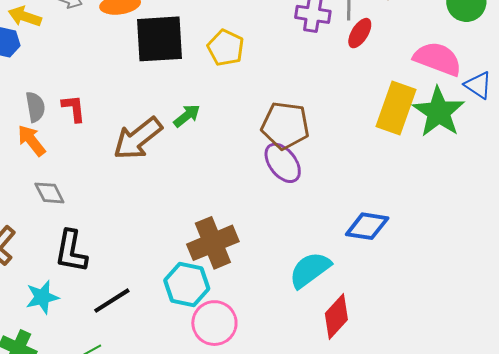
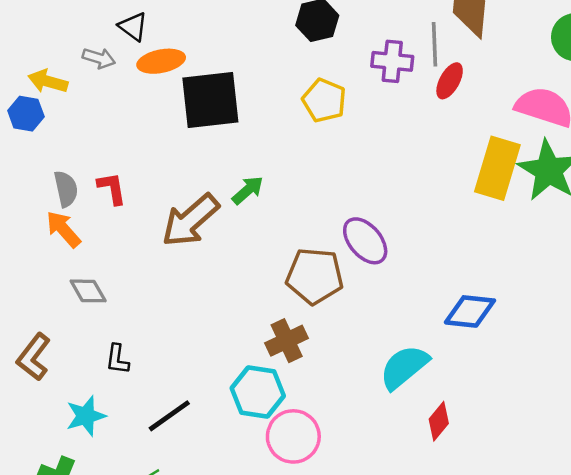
yellow pentagon: (226, 48) -> (324, 100), moved
brown pentagon: (285, 125) -> (315, 276), moved
brown cross: (213, 243) -> (287, 341), size x0.7
black L-shape: (71, 251) -> (117, 359), size x0.6
red diamond: (336, 317) -> (439, 421), size x0.7

